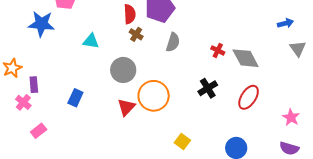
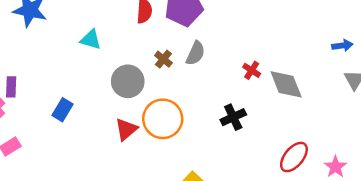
brown cross: (136, 34) -> (163, 59), moved
red ellipse: (249, 97) -> (294, 157), moved

